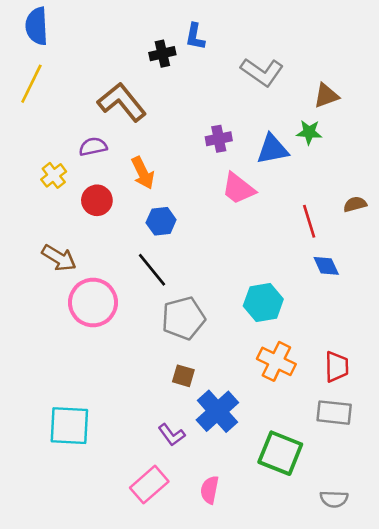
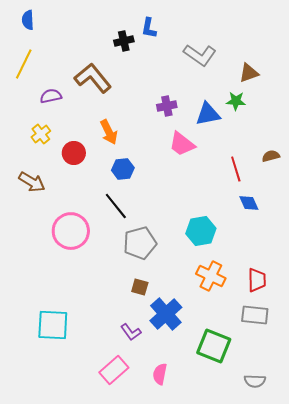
blue semicircle: (37, 26) -> (28, 20), size x0.7
purple semicircle: (93, 147) -> (51, 96), moved
brown arrow: (59, 258) -> (32, 182), moved

